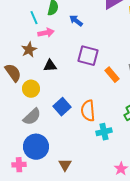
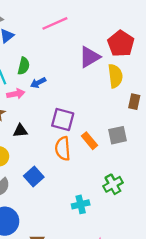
blue arrow: (76, 21) -> (38, 83), moved, turned -64
orange semicircle: (88, 111) -> (63, 149), moved

